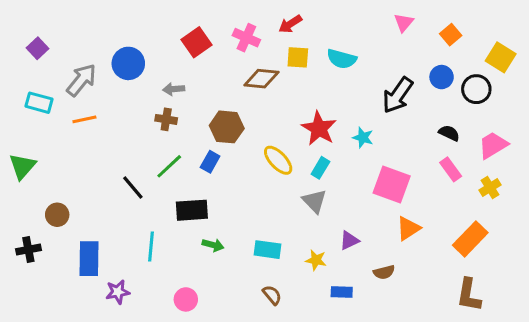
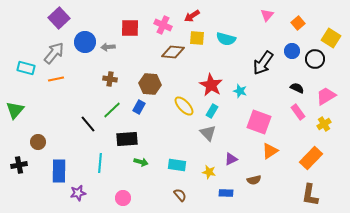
red square: (196, 42) -> (130, 28), turned 36
purple square: (38, 48) -> (59, 18), moved, size x1.5
gray arrow: (174, 89) -> (108, 47), moved

